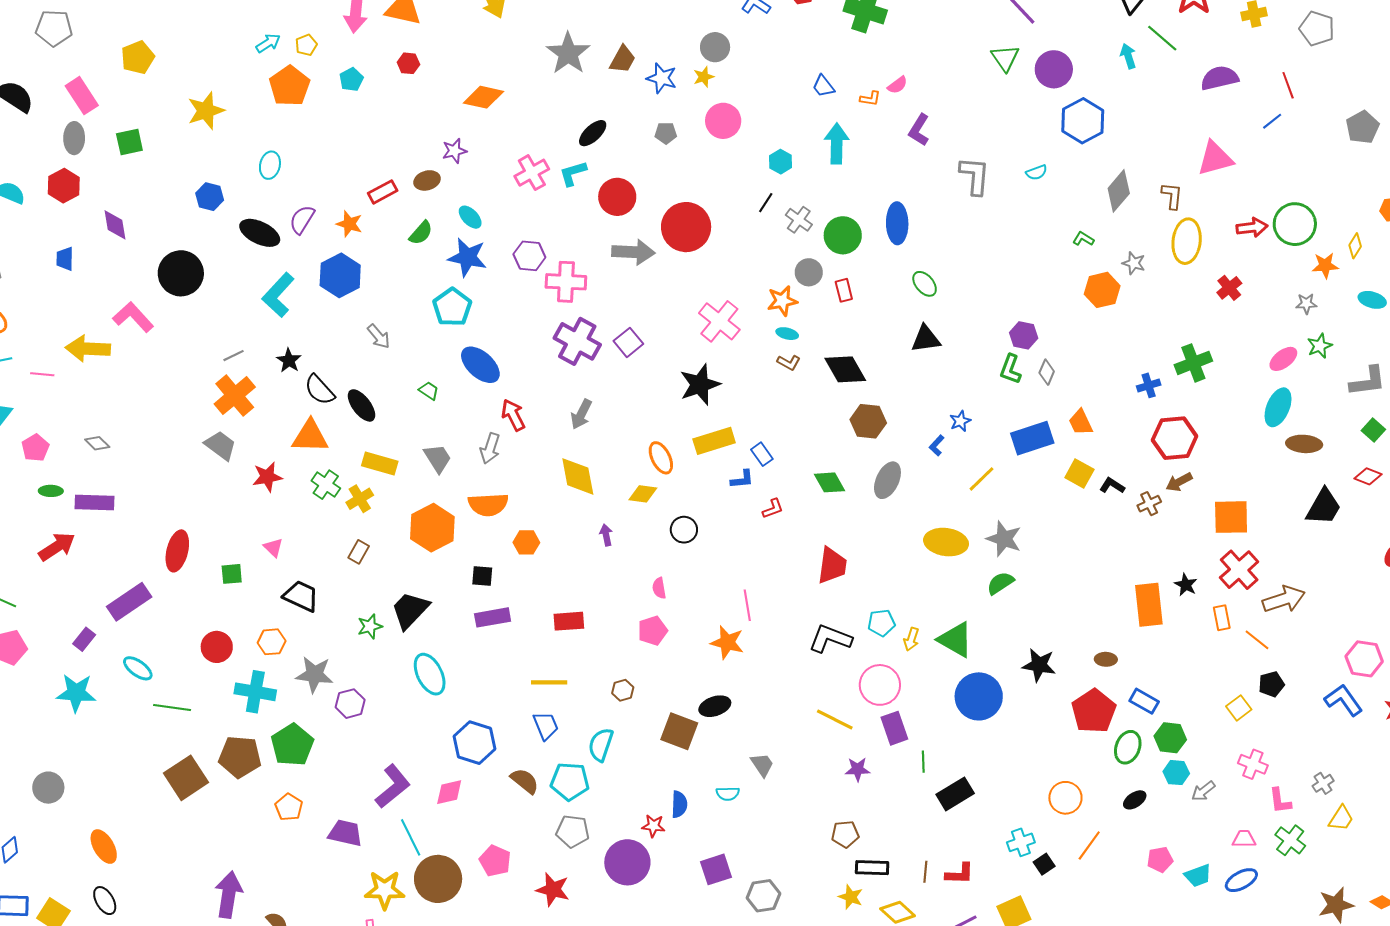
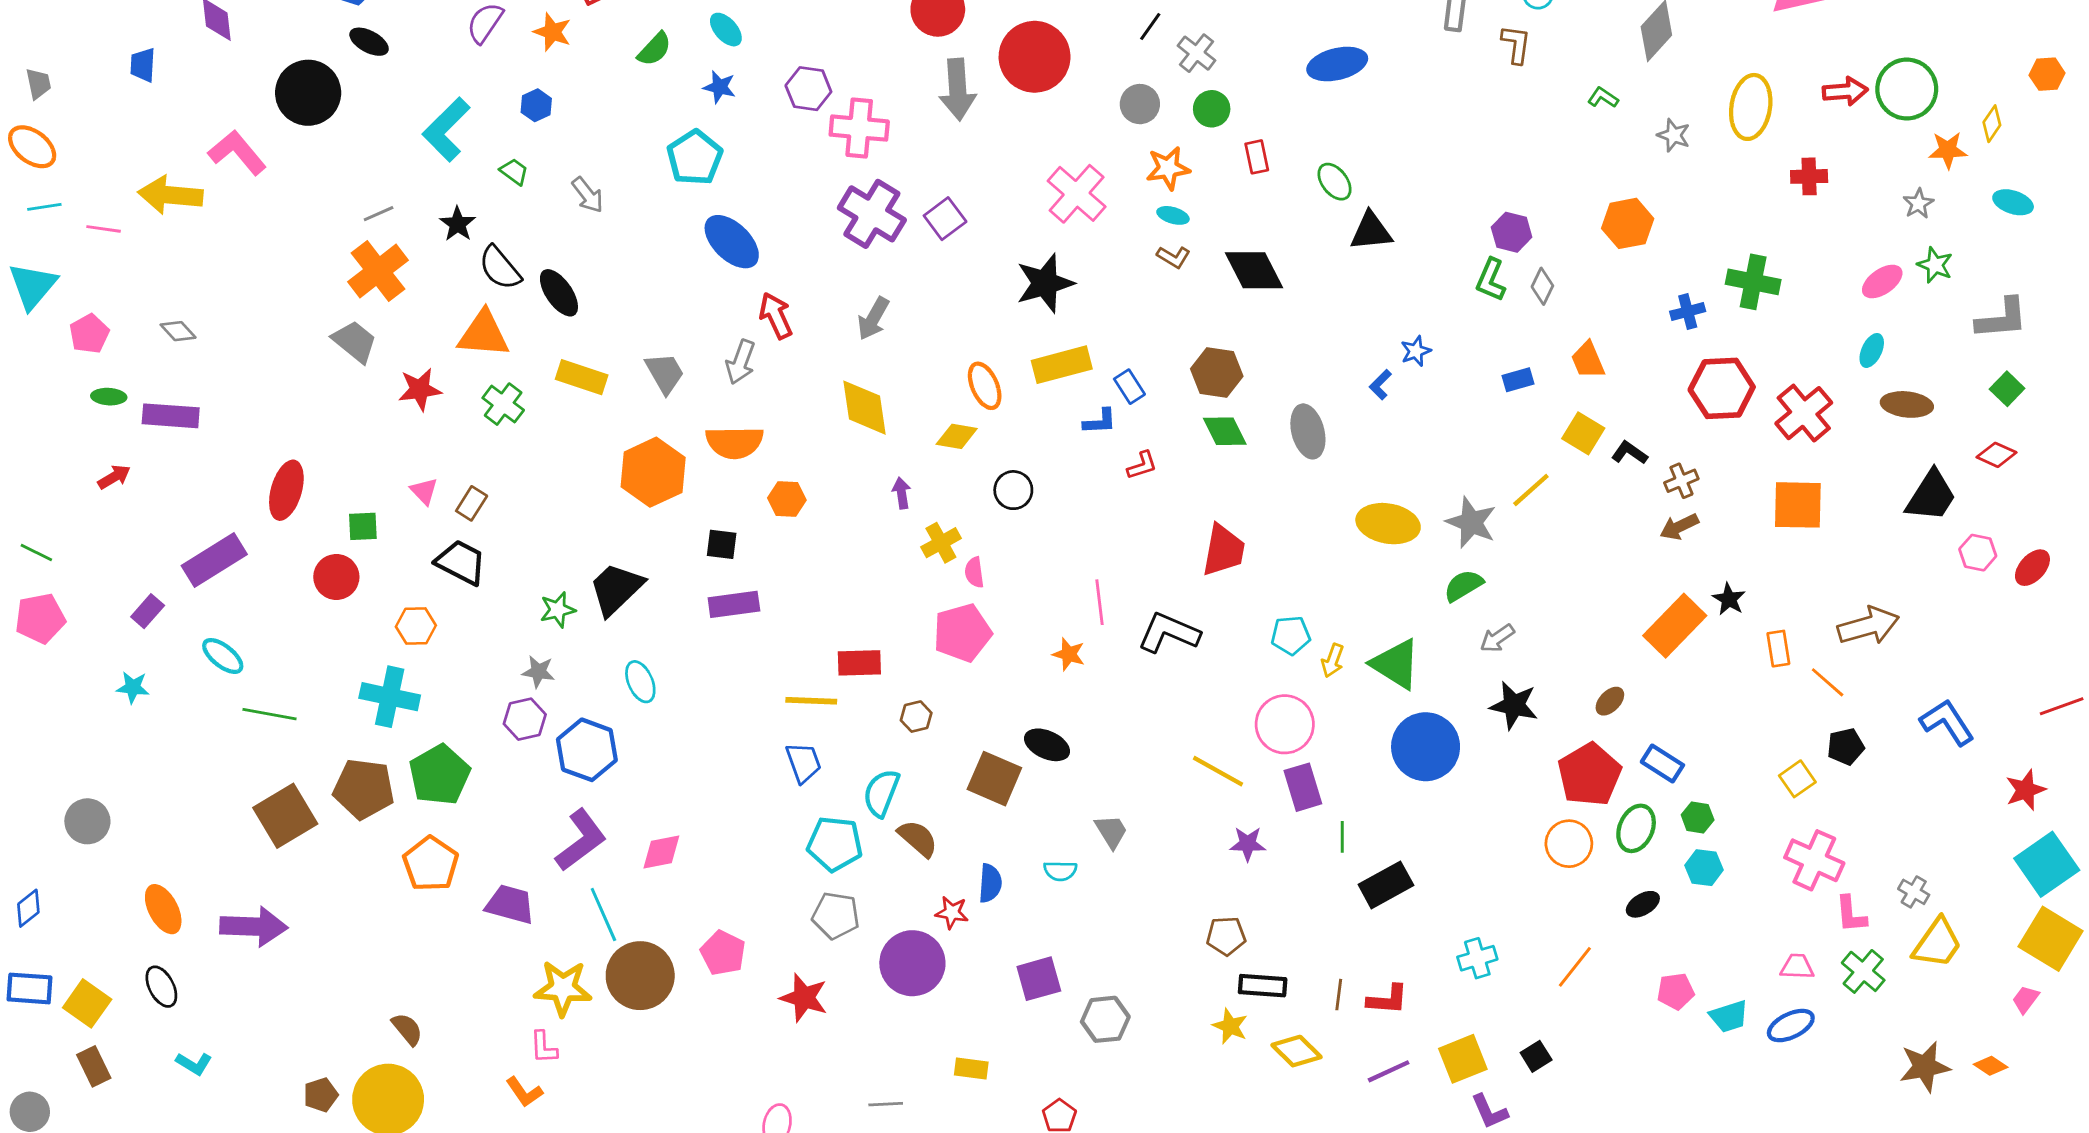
brown L-shape: (1172, 196) -> (1516, 44), moved
blue ellipse: (897, 223) -> (1337, 64), turned 75
black ellipse: (260, 233) -> (369, 42), moved, size x0.7
green circle: (843, 235) -> (1212, 109), moved, size x0.7
gray arrow: (633, 252) -> (958, 89), turned 81
blue star: (467, 257) -> (720, 87), size x0.6
gray circle: (809, 272) -> (1140, 104), moved
blue hexagon: (340, 275) -> (536, 105), size x0.5
green ellipse: (925, 284) -> (1335, 182), moved
red cross: (1229, 288) -> (1809, 176), turned 35
orange hexagon: (1102, 290) -> (1628, 223), moved
gray star: (1306, 304) -> (1918, 204), turned -30
green star: (1320, 346) -> (1935, 265), turned -30
green cross: (1193, 363) -> (1753, 282), turned 30
green trapezoid: (429, 391) -> (514, 172), moved
cyan ellipse: (1278, 407) -> (1872, 350), size x0.6
brown hexagon: (868, 421) -> (1217, 373), moved
blue rectangle: (1032, 438) -> (1518, 380), size x0.5
yellow line: (982, 479) -> (1531, 490), moved
gray ellipse: (887, 480) -> (1308, 431), turned -42
brown arrow: (1179, 482) -> (1679, 527), moved
yellow cross: (360, 499) -> (941, 543), moved
red arrow: (57, 547) -> (114, 477), size x0.6
brown rectangle: (359, 552) -> (472, 503), moved
red cross: (1239, 570) -> (1804, 413), moved
orange rectangle: (1149, 605) -> (1675, 626), turned 48
red rectangle: (569, 621) -> (859, 663), moved
pink pentagon: (653, 631) -> (962, 633), size x1.4
black L-shape: (830, 639) -> (1169, 633), moved
orange star: (727, 642) -> (1069, 654), size x0.7
red circle: (217, 647) -> (336, 577), moved
brown ellipse: (1106, 659) -> (1610, 701), turned -50
pink hexagon: (1364, 659) -> (1978, 553), moved, size x0.7
cyan ellipse: (430, 674) -> (640, 682), size x0.7
gray star: (314, 675) -> (538, 672), moved, size x0.6
cyan star: (76, 693) -> (133, 687), size x0.6
blue L-shape: (1343, 700) -> (1947, 722), moved
black ellipse: (715, 706) -> (1047, 745), turned 40
green hexagon: (1170, 738) -> (1698, 817), size x0.7
blue hexagon: (474, 743) -> (587, 750), moved
pink cross: (1253, 764) -> (1814, 860), size x1.4
brown semicircle: (525, 781) -> (918, 838), moved
gray cross: (1323, 783) -> (1914, 892), turned -30
gray arrow: (1203, 791) -> (1497, 638), moved
orange circle: (1065, 798) -> (1569, 844), moved
orange pentagon: (289, 807) -> (431, 864), size x1.4
yellow trapezoid: (1341, 818) -> (1937, 943), size x1.4
black square: (1044, 864) -> (1536, 1056), moved
purple arrow: (229, 895) -> (254, 927), moved, turned 81

